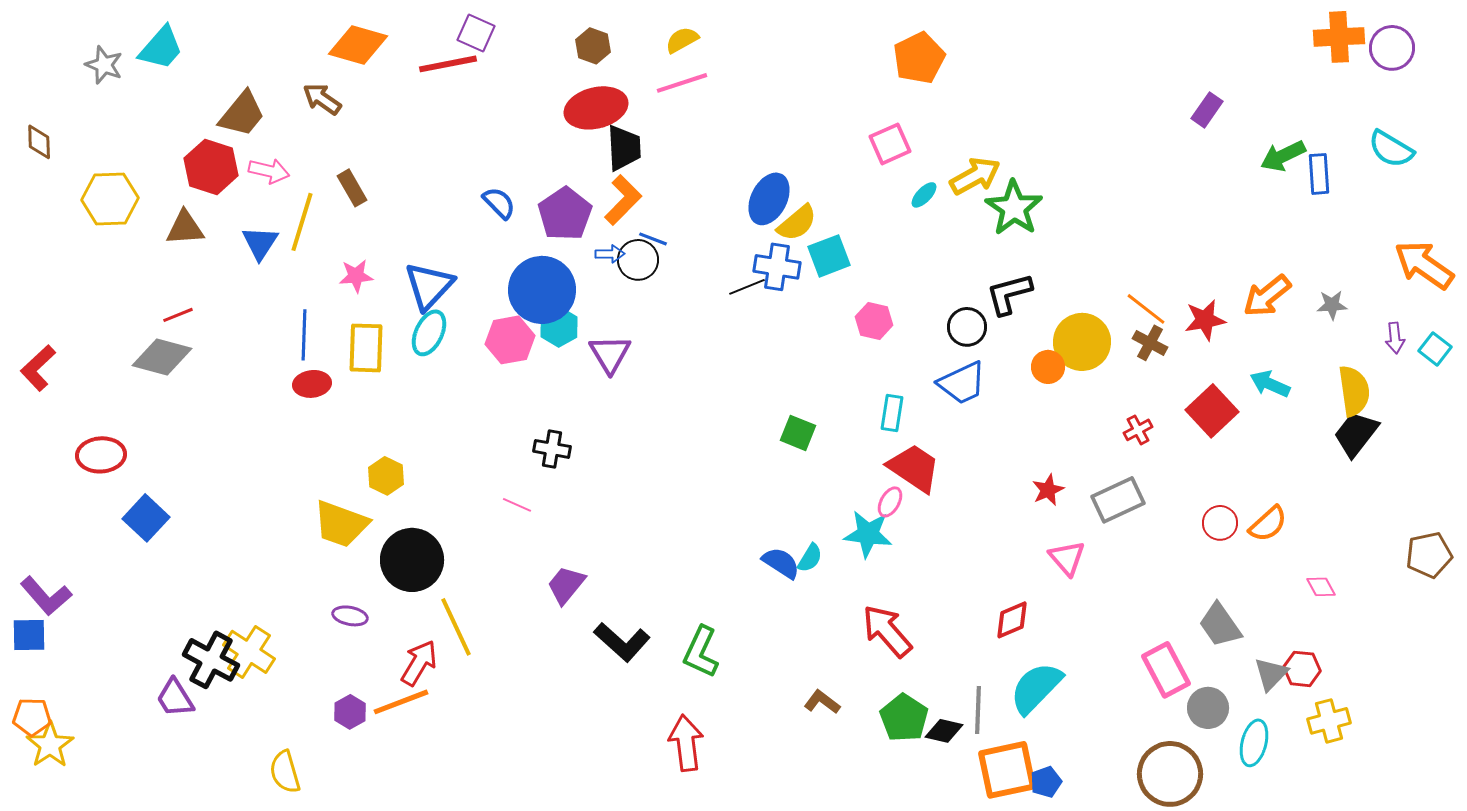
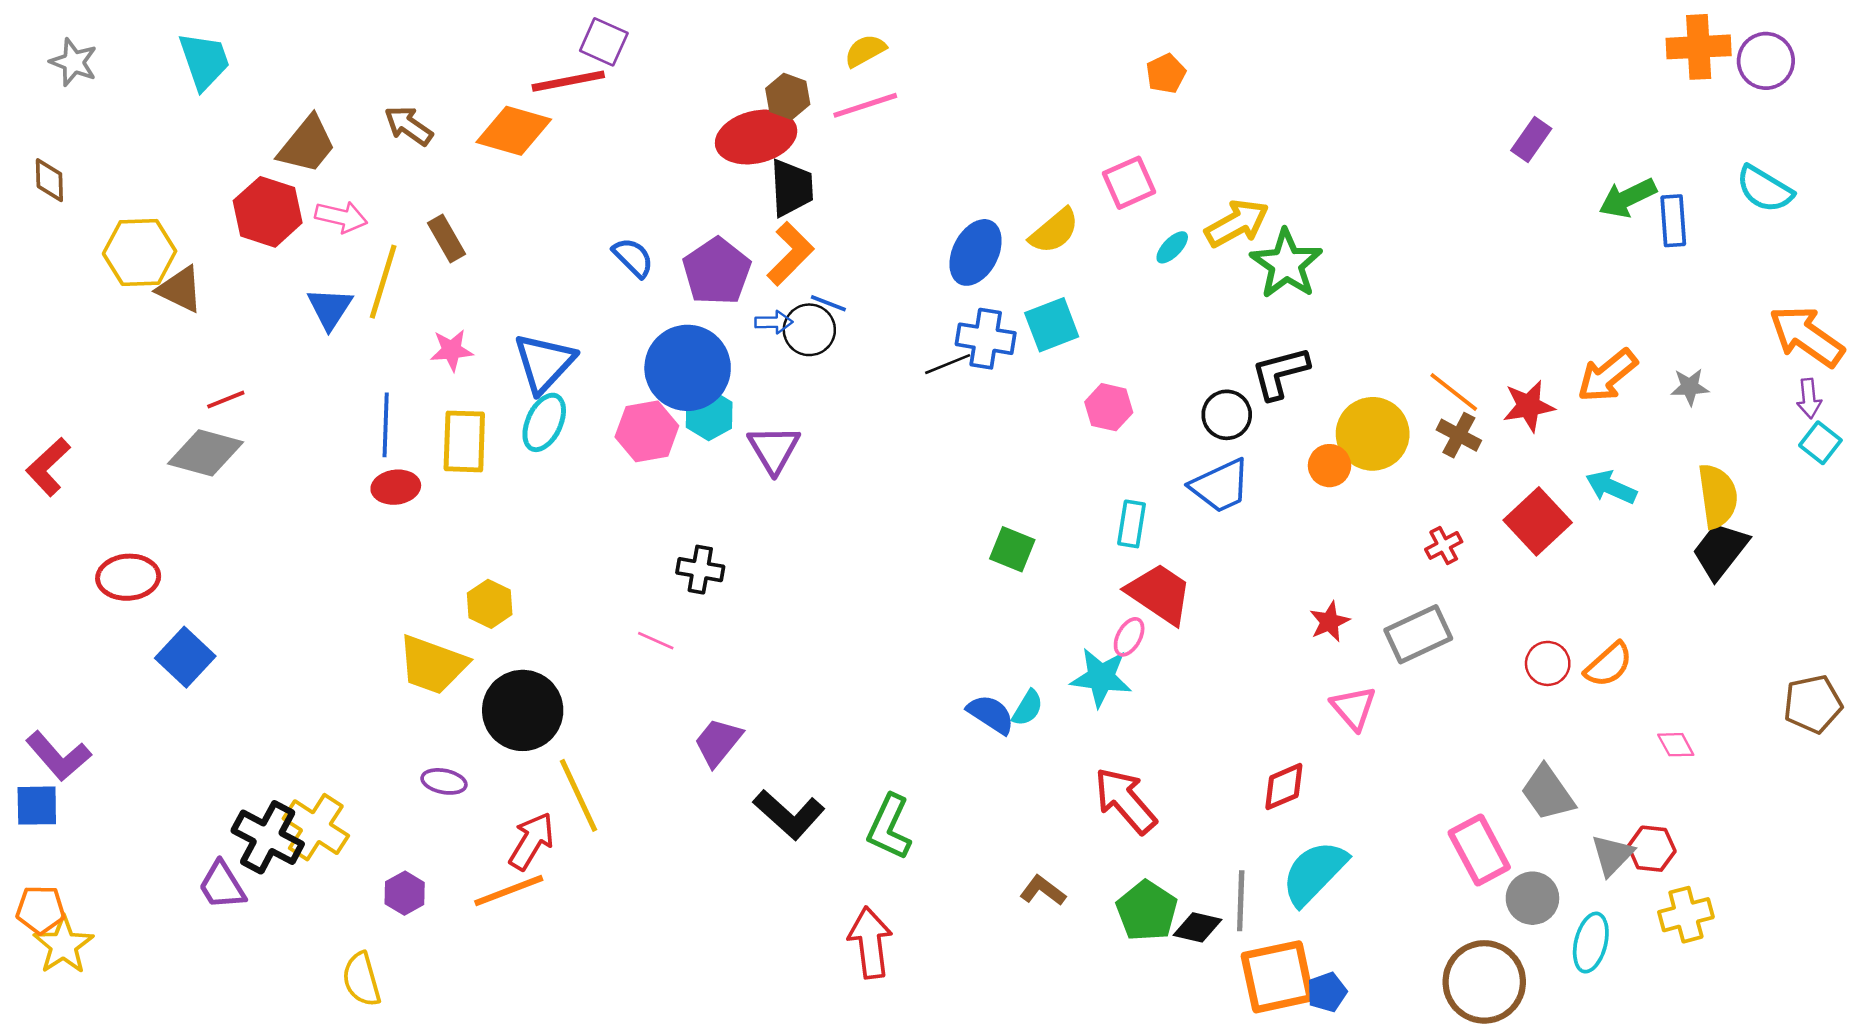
orange diamond: (358, 45) -> (514, 131), moved
brown hexagon: (593, 46) -> (788, 96), moved
cyan trapezoid: (161, 48) -> (204, 61), turned -60
orange pentagon: (919, 58) -> (1166, 74), size x0.6
gray star: (104, 65) -> (74, 62), moved
yellow semicircle: (797, 223) -> (1054, 231), moved
brown triangle: (185, 228) -> (180, 289), moved, turned 30
purple arrow: (1395, 338) -> (1809, 398), moved
purple hexagon: (350, 712) -> (405, 893), moved

